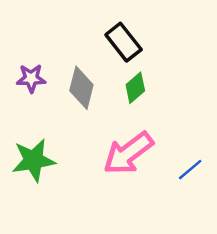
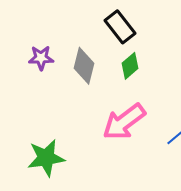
green star: (34, 160) -> (46, 158), moved

